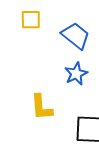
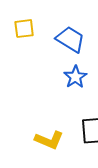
yellow L-shape: (41, 107) -> (49, 140), moved, turned -56

